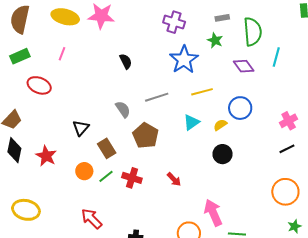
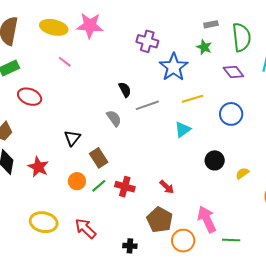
purple cross: (174, 22) -> (147, 41), moved
pink line: (62, 54) -> (65, 62), moved, turned -72
black semicircle: (126, 61) -> (125, 90), moved
yellow semicircle: (220, 125) -> (242, 173), moved
brown pentagon: (145, 136) -> (160, 220), moved
yellow ellipse: (26, 210) -> (44, 222), moved

